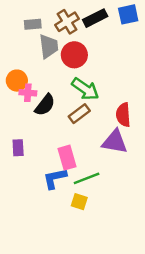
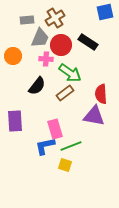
black rectangle: (95, 18) -> (88, 42), moved, turned 60
gray trapezoid: (49, 46) -> (40, 38), turned 30
orange circle: (17, 81) -> (13, 56), moved
pink cross: (28, 93) -> (46, 59), moved
purple rectangle: (18, 148) -> (15, 121), size x1.5

